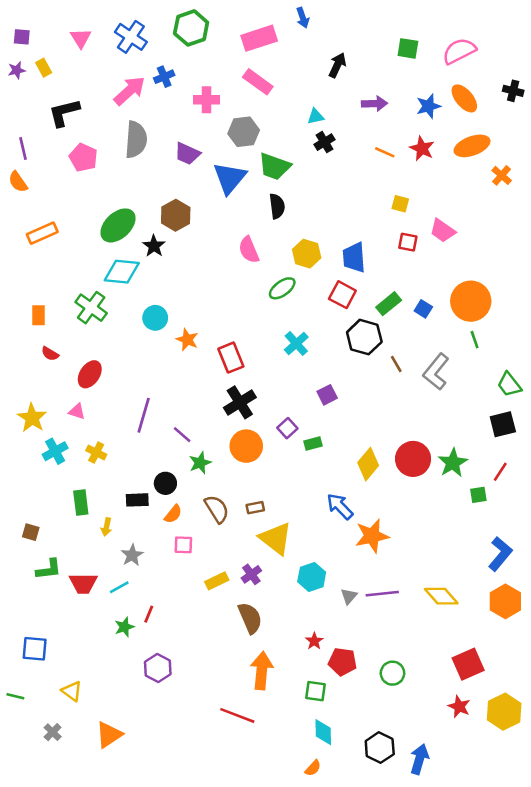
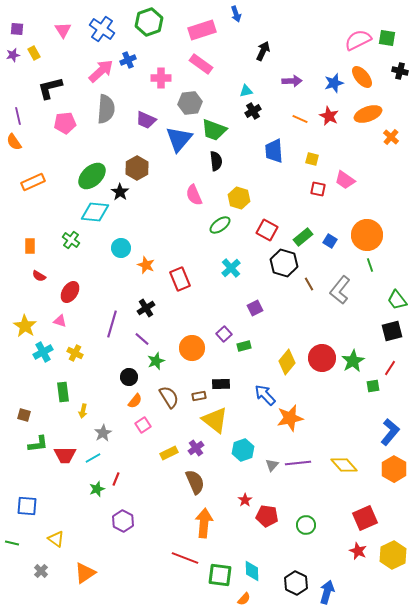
green square: (408, 48) -> (387, 38), moved
pink pentagon: (83, 157) -> (65, 123), turned -30
blue trapezoid: (354, 258) -> (274, 151), moved
green cross: (91, 308) -> (71, 240), size x0.7
black cross: (240, 402) -> (146, 308), moved, size x0.7
black rectangle: (137, 500) -> (221, 384), moved
pink square: (183, 545) -> (143, 425), turned -35
green square: (316, 691) -> (220, 575), moved, size x1.4

